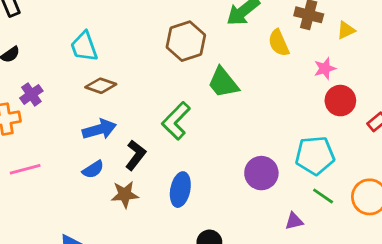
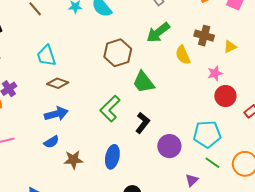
black L-shape: (136, 155) -> (143, 123), moved
purple triangle: (294, 221) -> (192, 180), turned -32

